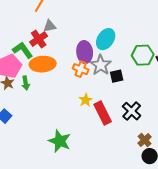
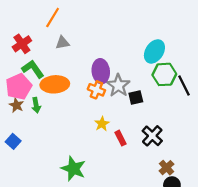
red cross: (39, 39) -> (22, 44), moved
cyan ellipse: (106, 39) -> (154, 51), moved
red rectangle: (103, 113) -> (120, 138), size x0.6

